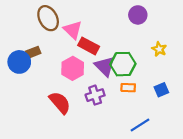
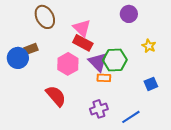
pink triangle: (73, 30) -> (82, 28), moved
orange rectangle: (128, 88) -> (104, 78), moved
purple cross: (95, 95) -> (99, 109), moved

